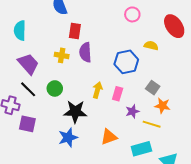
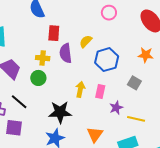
yellow semicircle: (151, 46) -> (86, 41), moved, turned -56
green circle: (55, 88) -> (38, 78), moved
black line: (28, 89) -> (19, 102), moved
orange star: (162, 106) -> (146, 55), moved
orange triangle: (109, 137) -> (95, 134), turned -30

